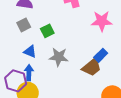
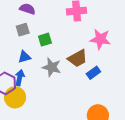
blue triangle: (30, 51) -> (24, 57), turned -48
brown trapezoid: (92, 67) -> (78, 58), moved

